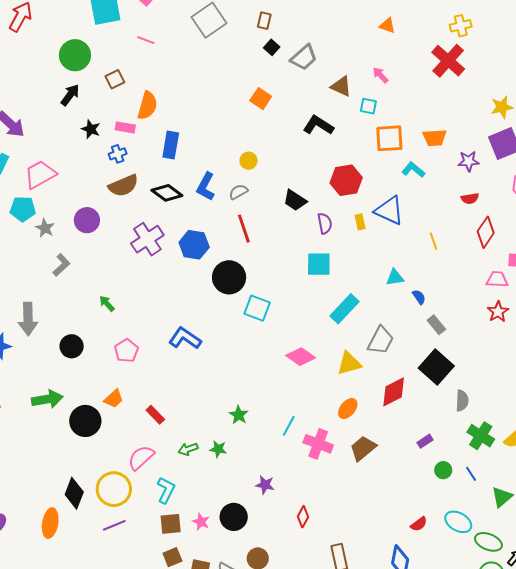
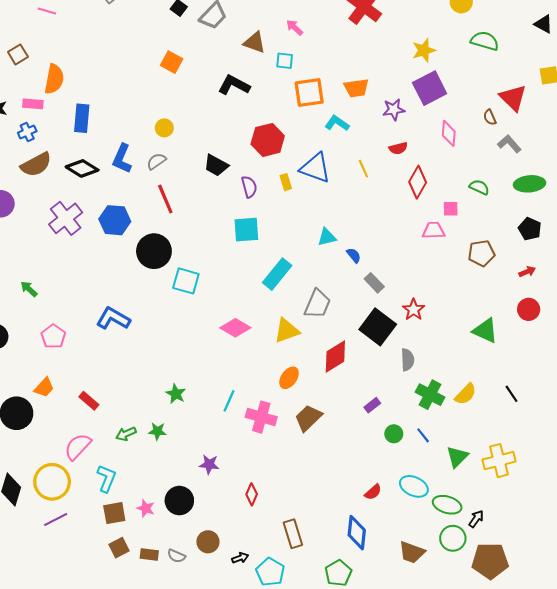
yellow line: (434, 241) -> (363, 169), moved
red star: (498, 312) -> (414, 310), moved

